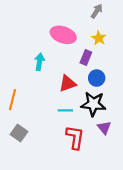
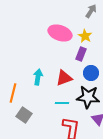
yellow star: (99, 38) -> (85, 36), moved
cyan arrow: (39, 62) -> (38, 77), moved
gray square: (19, 133) -> (24, 115), moved

